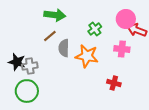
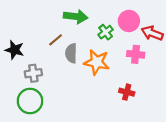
green arrow: (55, 15) -> (76, 17), moved
pink circle: (126, 19) -> (129, 21), moved
black star: (17, 62) -> (14, 50), moved

